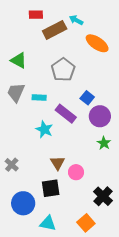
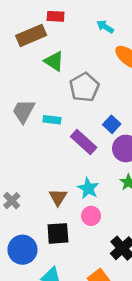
brown rectangle: (55, 30) -> (31, 35), moved
green triangle: (19, 60) -> (54, 61), moved
cyan star: (44, 129) -> (88, 188), moved
brown triangle: (58, 163) -> (58, 197), moved

